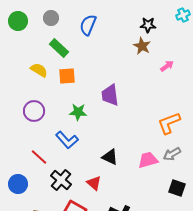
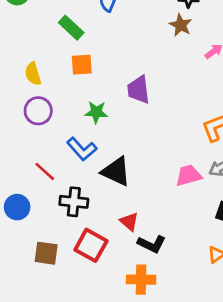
yellow semicircle: (39, 70) -> (33, 74), moved, turned -138
black triangle: (110, 157) -> (116, 171), moved, size x1.4
black cross: (61, 180) -> (74, 202), turned -35
red triangle: (94, 183) -> (129, 222), moved

